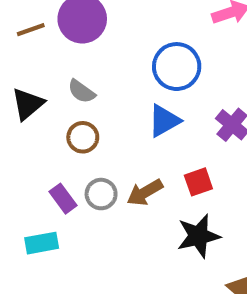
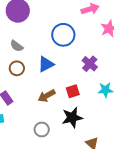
blue triangle: (164, 121) -> (46, 64), moved
gray circle: (101, 194) -> (42, 129), moved

